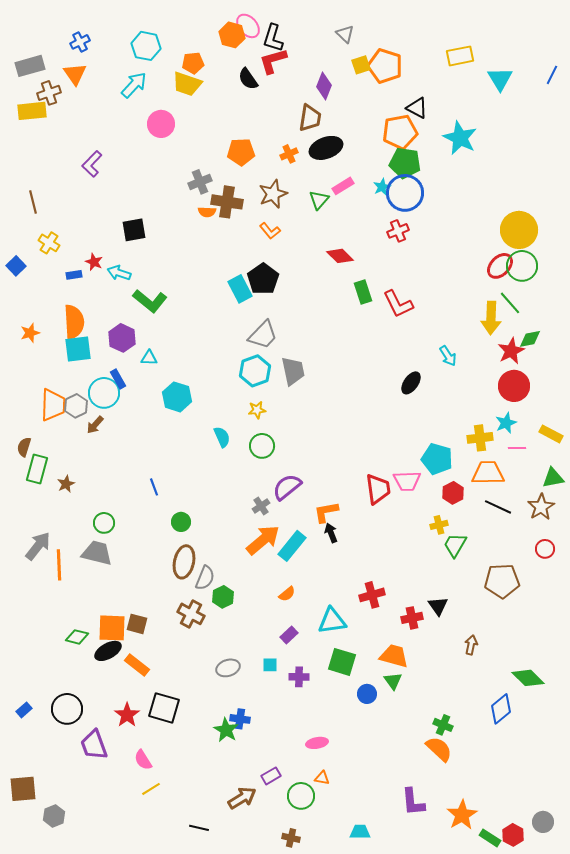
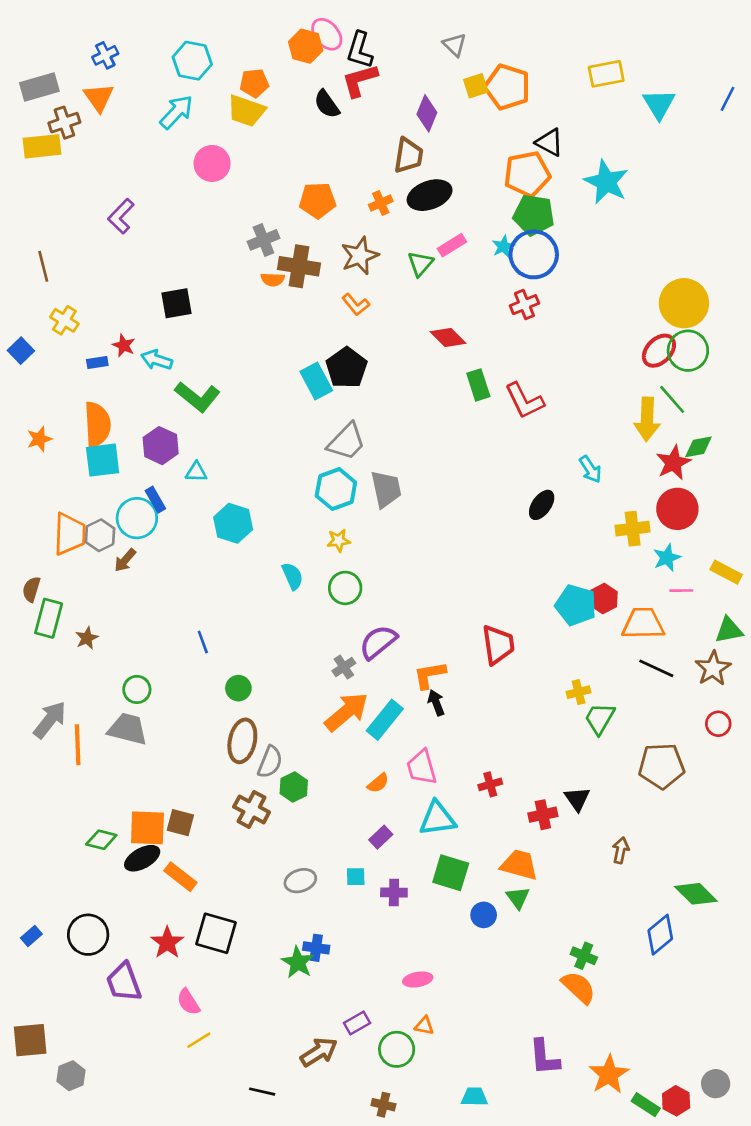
yellow cross: (480, 438) -> (633, 529), moved
pink trapezoid: (407, 481) -> (422, 767), moved, turned 76
red hexagon: (453, 493) -> (604, 599), moved
red cross: (372, 595) -> (490, 784), size x0.7

